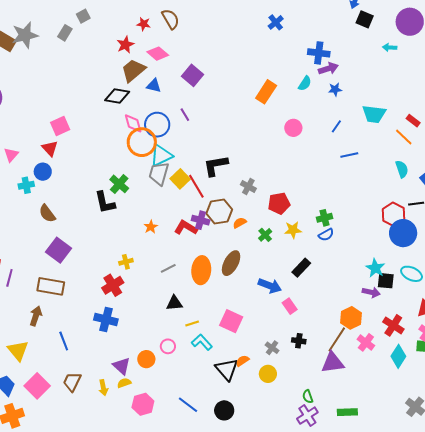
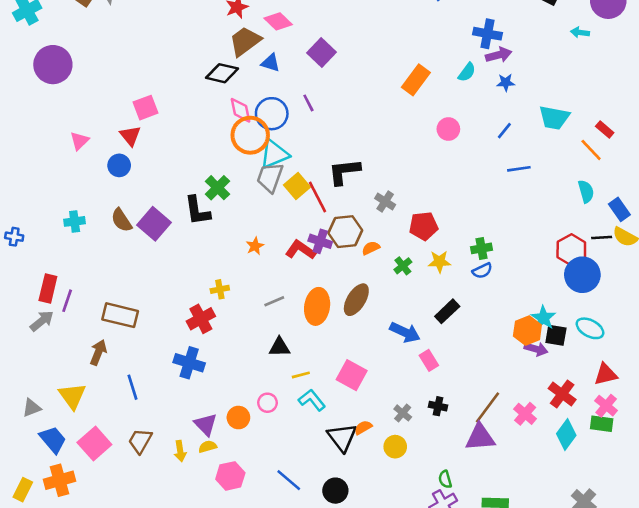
cyan cross: (26, 185) -> (75, 221), moved
purple square: (58, 250) -> (154, 224), moved
orange hexagon: (351, 318) -> (527, 331), moved

